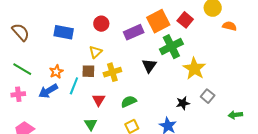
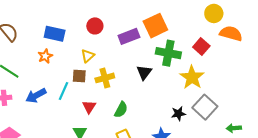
red square: (185, 20) -> (201, 46), moved
orange semicircle: (230, 26) -> (231, 34), size x1.5
green cross: (171, 47) -> (168, 53), turned 35
orange star: (56, 72) -> (45, 56), moved
gray square: (208, 96) -> (205, 107), size x1.6
green semicircle: (129, 101) -> (121, 110), turned 140

